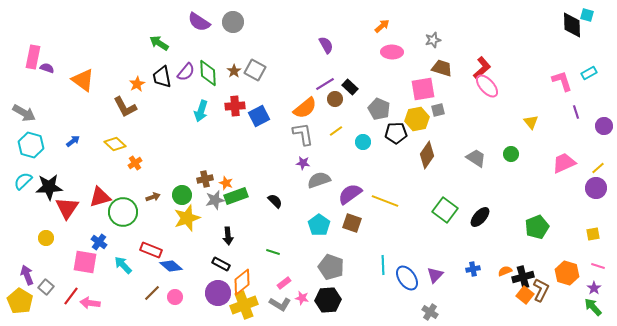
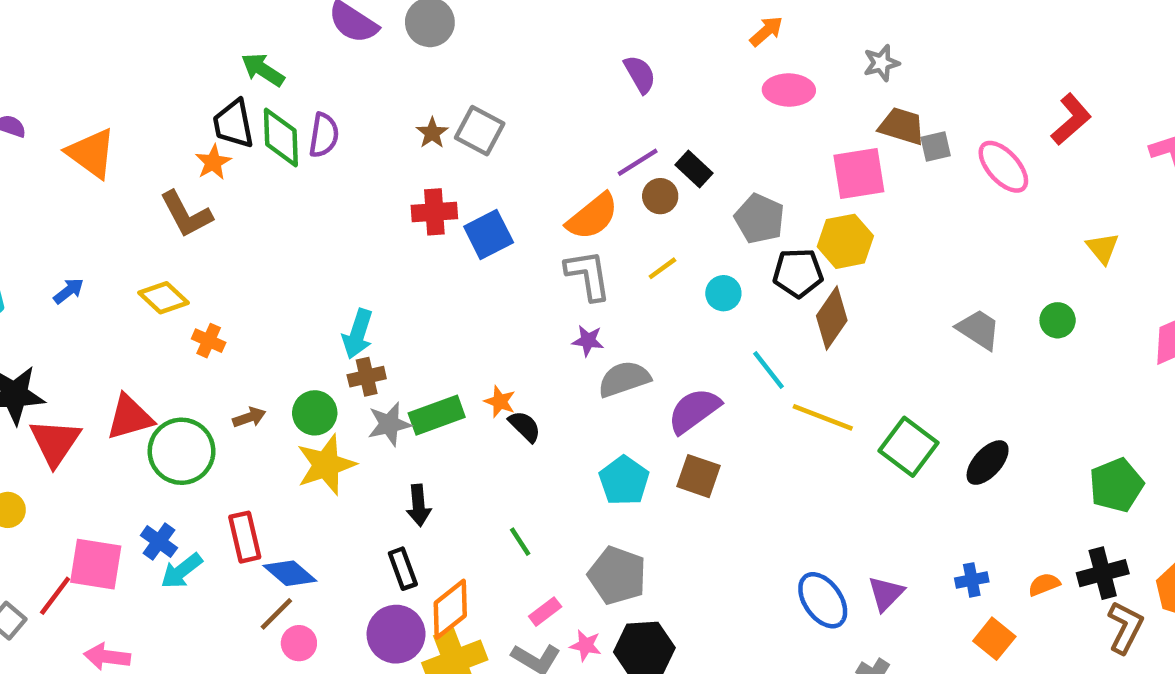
red L-shape: (482, 68) -> (1071, 119), moved
purple semicircle: (186, 72) -> (324, 135), turned -30
green diamond: (208, 73) -> (281, 137), moved
black trapezoid: (162, 77) -> (233, 124), moved
gray square: (438, 110) -> (936, 146), moved
cyan arrow: (201, 111) -> (358, 334), moved
brown diamond: (427, 155) -> (832, 318), moved
orange cross: (135, 163) -> (209, 341), turned -32
orange star: (226, 183) -> (500, 402), moved
yellow line: (385, 201) -> (823, 417), moved
blue cross: (99, 242) -> (159, 542), moved
red rectangle: (151, 250) -> (245, 537), turned 55
green line: (273, 252) -> (520, 542), turned 40
black rectangle: (221, 264) -> (403, 569), turned 42
cyan arrow: (123, 265) -> (182, 571), turned -84
cyan line: (383, 265) -> (769, 370), moved, turned -36
gray pentagon: (331, 267) -> (617, 575), moved
black cross: (523, 277) -> (1103, 573), moved
brown line: (152, 293) -> (276, 614), moved
orange square: (525, 295) -> (994, 639), moved
red line: (71, 296) -> (55, 596), moved

